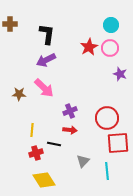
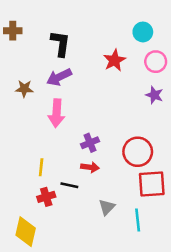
pink circle: (110, 48) -> (156, 62), moved
pink arrow: (44, 88) -> (57, 113), turned 50
brown star: (19, 94) -> (24, 89), moved
yellow diamond: (44, 180) -> (26, 232), moved, turned 45

